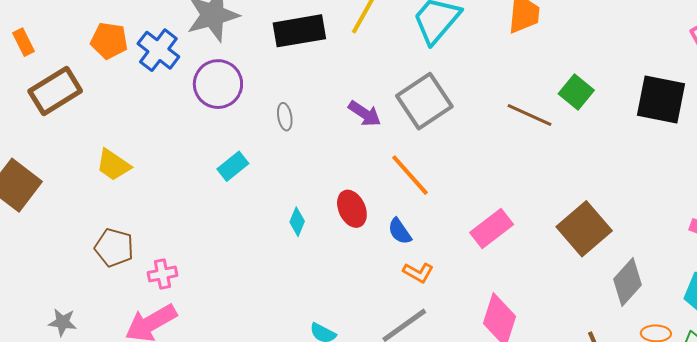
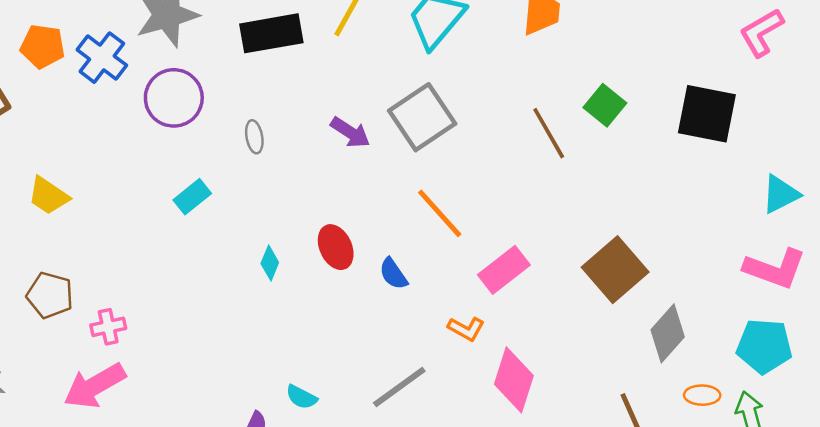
brown line: (529, 115) -> (549, 133), turned 36
orange line: (410, 175) -> (440, 213), moved
orange L-shape: (418, 273) -> (466, 329), moved

